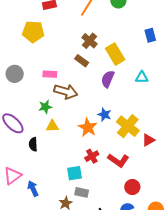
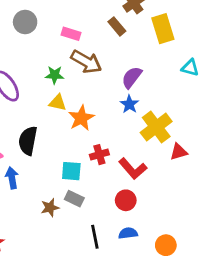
purple semicircle: (108, 79) -> (132, 77), moved
orange star: (88, 127) -> (81, 118), moved
black semicircle: (33, 144) -> (28, 141), moved, size x1.5
red circle: (132, 187) -> (126, 200), moved

